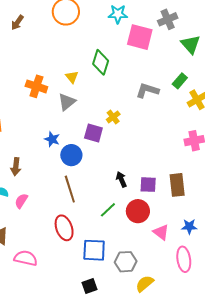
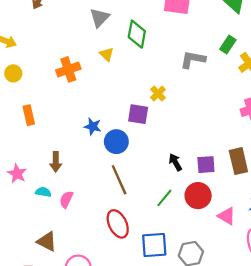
orange cross: (36, 86) -> (68, 69), turned -30
gray triangle: (67, 102) -> (100, 18), moved

